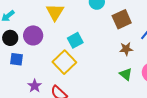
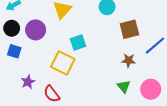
yellow square: (64, 62) -> (63, 63), turned -30

